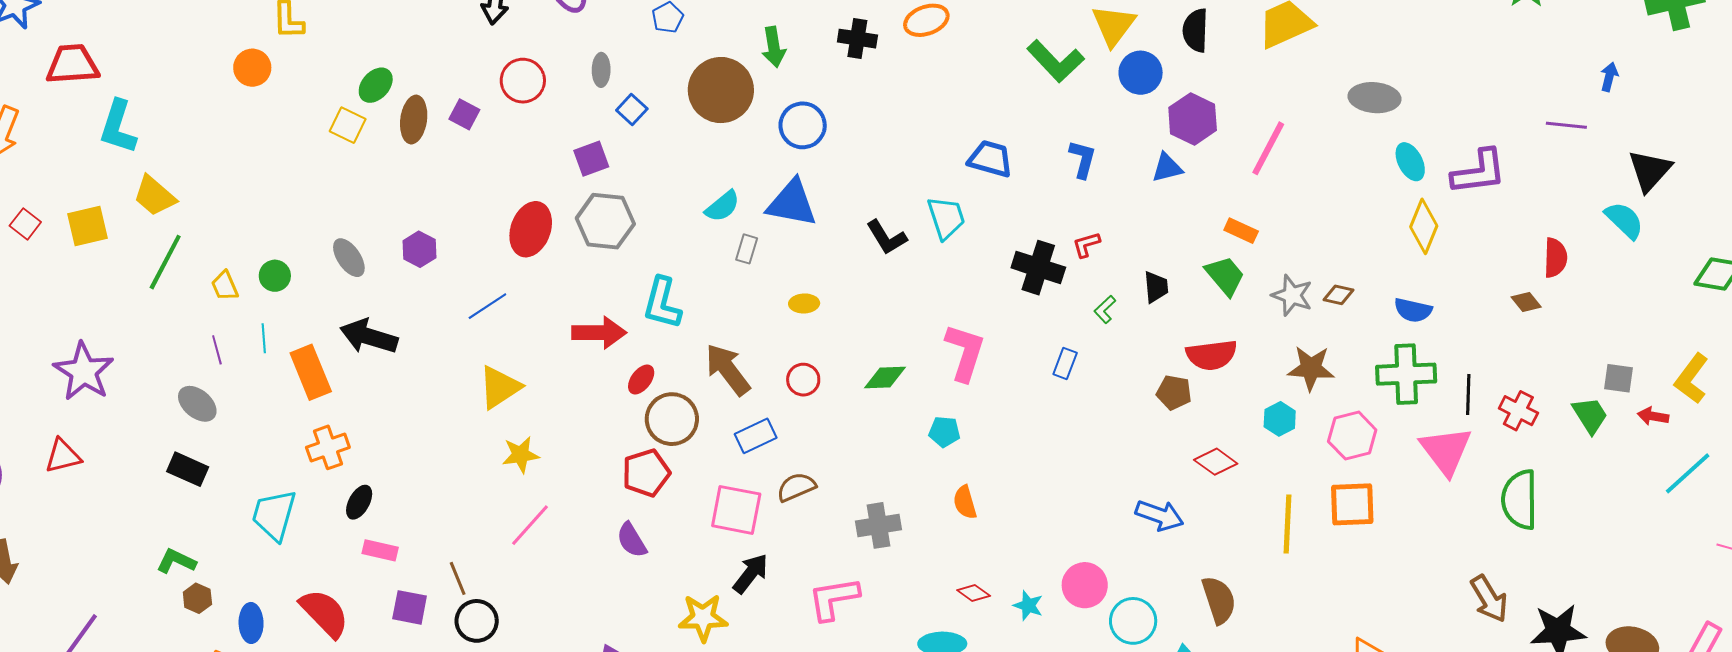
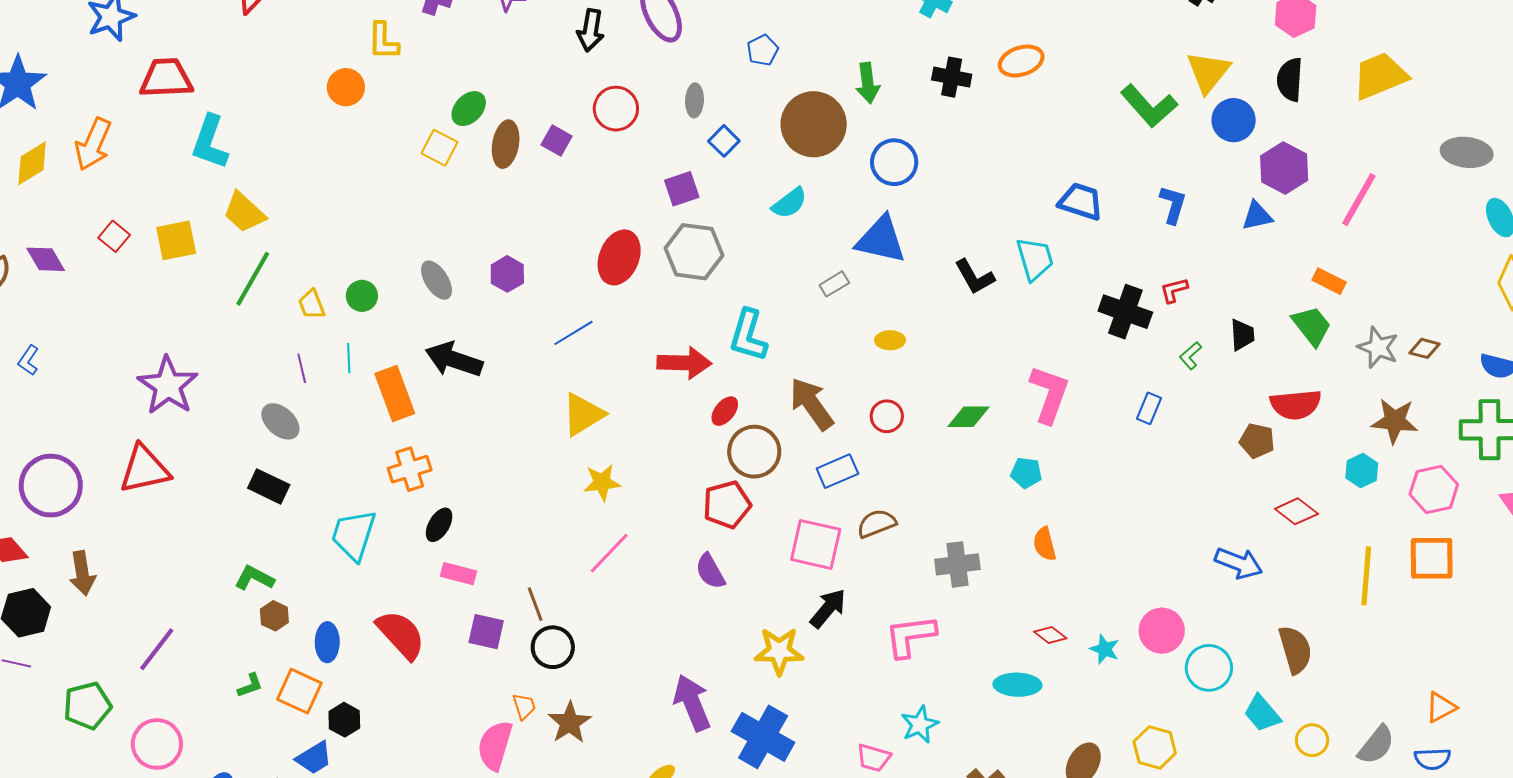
cyan semicircle: (722, 206) -> (790, 203), moved
gray rectangle: (747, 249) -> (834, 284), turned 40
red triangle: (63, 456) -> (144, 469), size x1.4

